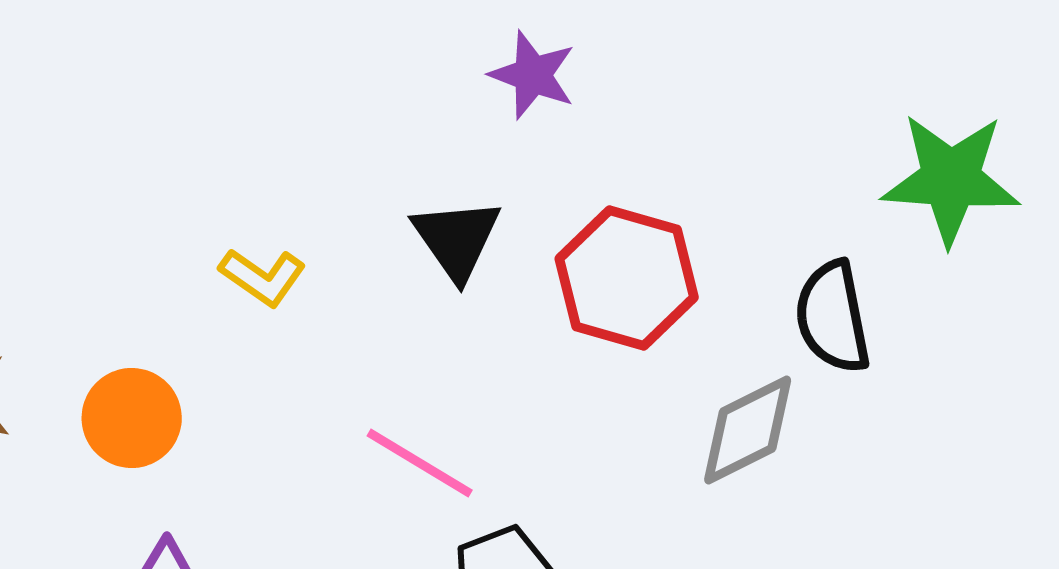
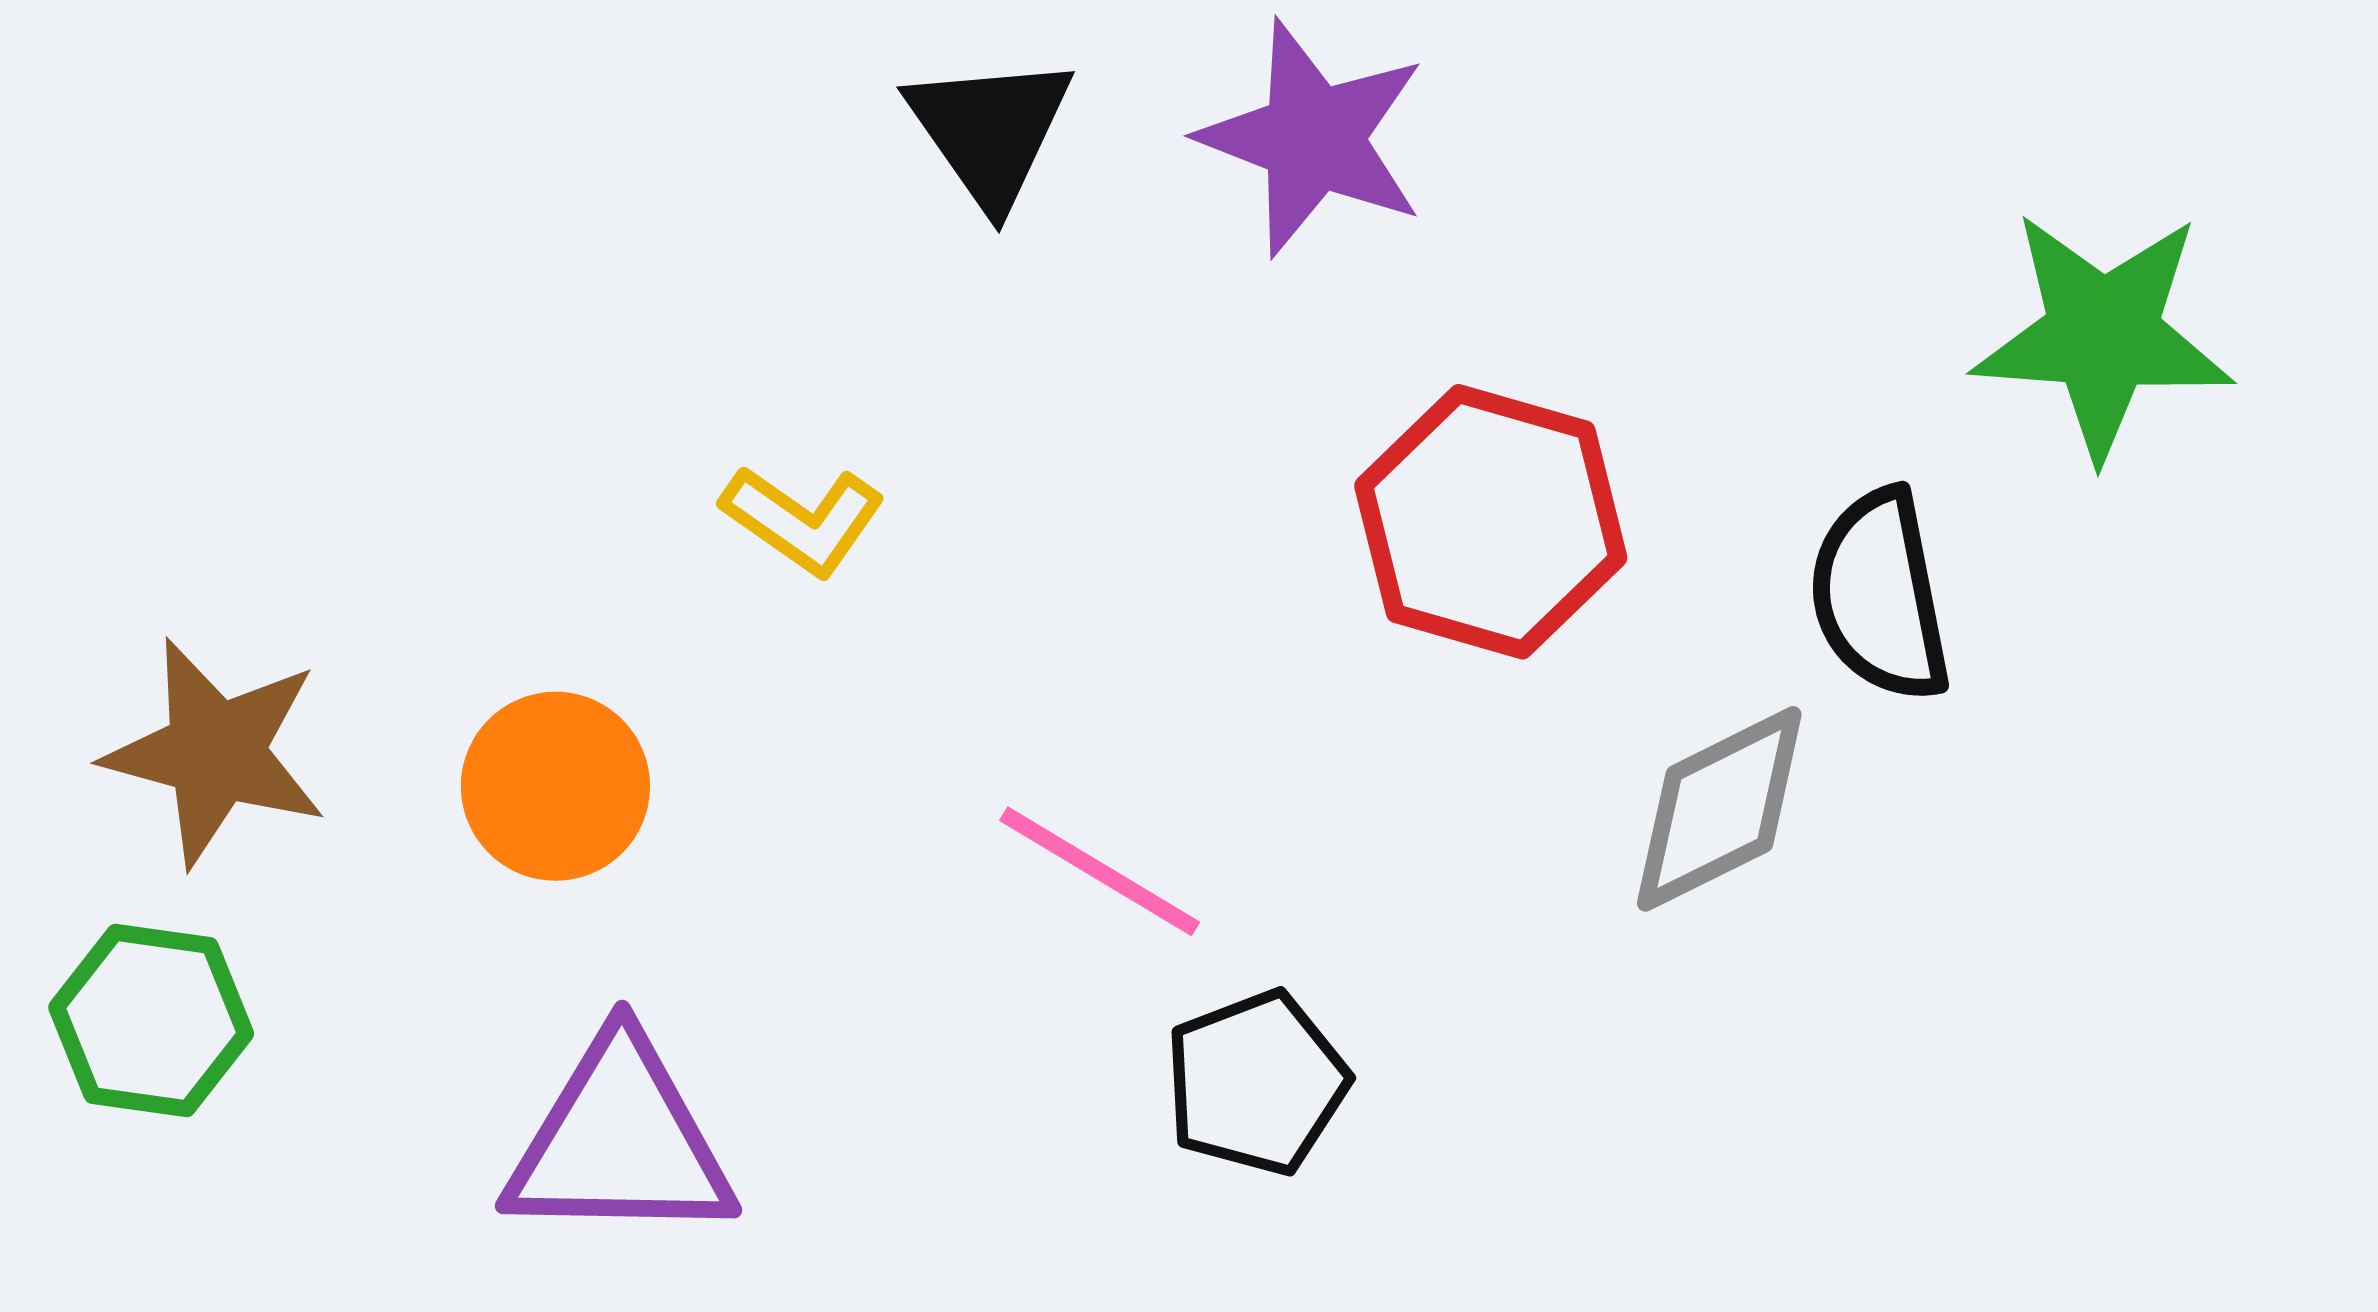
purple star: (533, 75) -> (1313, 138), size x1.4
black triangle: (457, 239) -> (990, 131), moved

